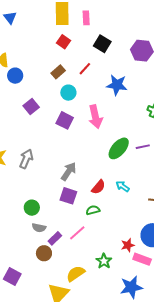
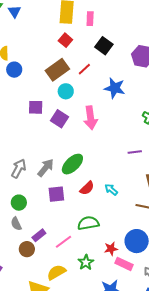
brown rectangle: (58, 72) -> (57, 70), size x1.6
purple square: (31, 106) -> (36, 107), moved, turned 35
green ellipse: (119, 148) -> (72, 164), moved
gray arrow: (26, 159) -> (19, 168), moved
gray arrow: (69, 171) -> (46, 168), moved
purple square: (68, 196) -> (56, 194), turned -30
green semicircle: (93, 210) -> (88, 223), moved, size x1.5
gray semicircle: (39, 228) -> (16, 224), moved, turned 48
pink line: (77, 233) -> (63, 242), moved

